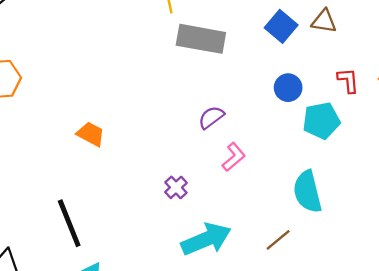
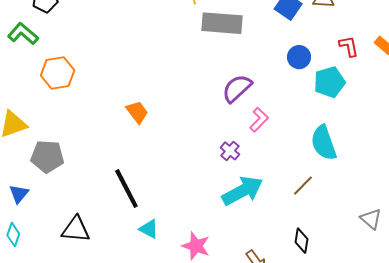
purple semicircle: (211, 117) -> (237, 88), size x1.4
orange trapezoid: (91, 134) -> (137, 112), turned 30
purple cross: (176, 187) -> (230, 151), moved

